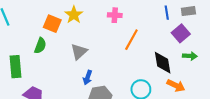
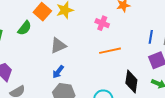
orange line: (131, 40) -> (110, 51), turned 30

